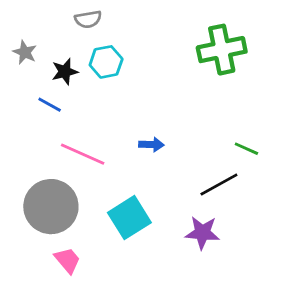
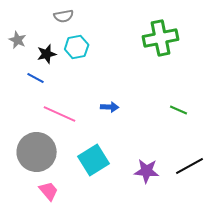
black line: (219, 185) -> (190, 166), moved

